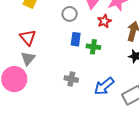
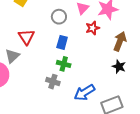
red triangle: (28, 37) -> (26, 37), moved
green cross: (93, 47) -> (64, 64), moved

